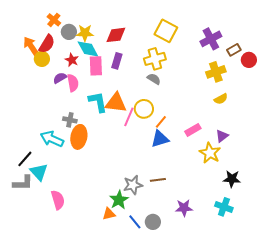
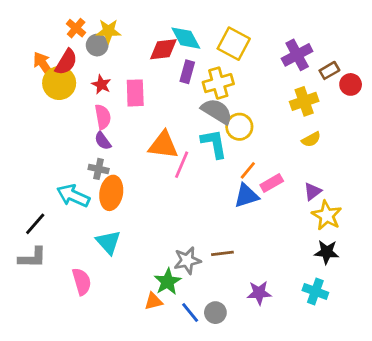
yellow star: (85, 33) -> (108, 31), moved
cyan diamond: (88, 49) -> (186, 38), moved
yellow circle: (42, 59) -> (59, 83), size x1.5
purple rectangle: (117, 61) -> (187, 72), moved
purple semicircle: (60, 78) -> (103, 141), moved, turned -96
gray semicircle: (154, 79) -> (217, 111), size x1.6
cyan L-shape: (98, 102) -> (214, 144), moved
yellow circle: (144, 109) -> (239, 127), moved
orange line: (161, 122) -> (248, 170), moved
blue triangle: (160, 139) -> (246, 196), moved
yellow star: (210, 153) -> (327, 215), moved
cyan triangle: (39, 172) -> (108, 242), moved

